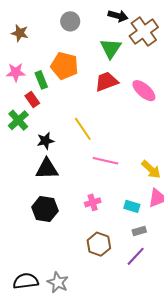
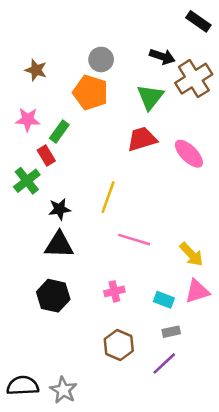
orange pentagon: (65, 66) -> (90, 92), moved
green rectangle: (41, 80) -> (59, 131), turned 54
yellow line: (83, 129) -> (108, 197), turned 50

